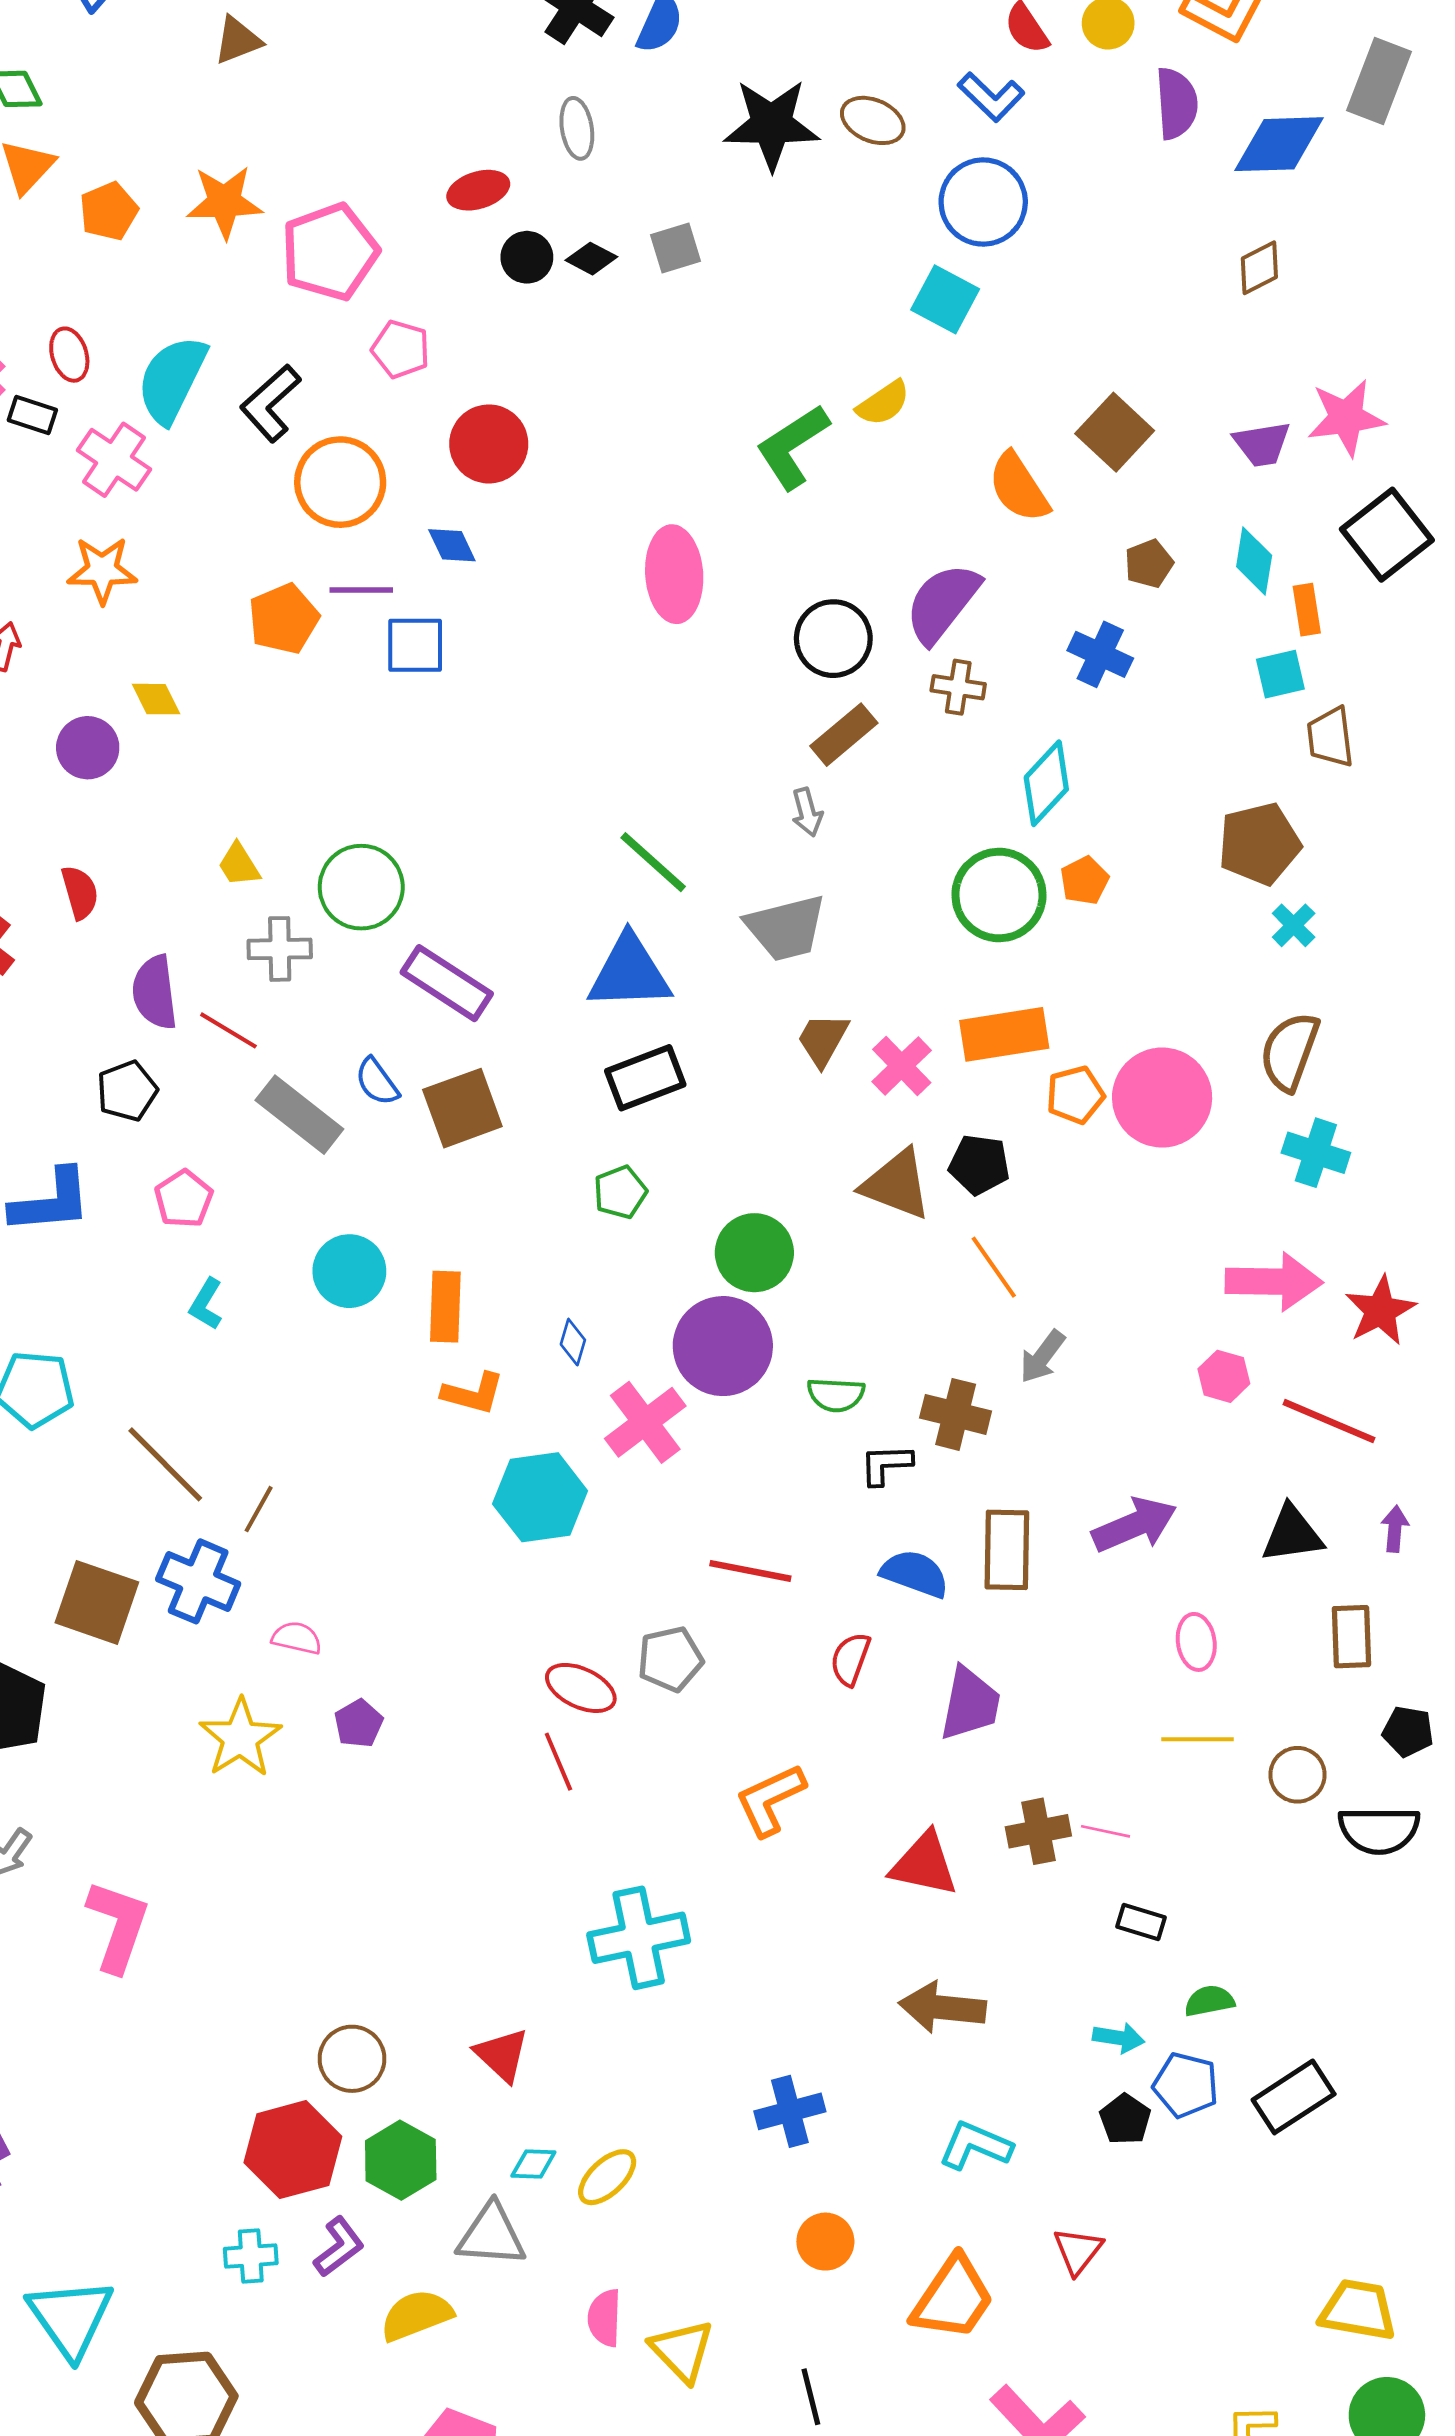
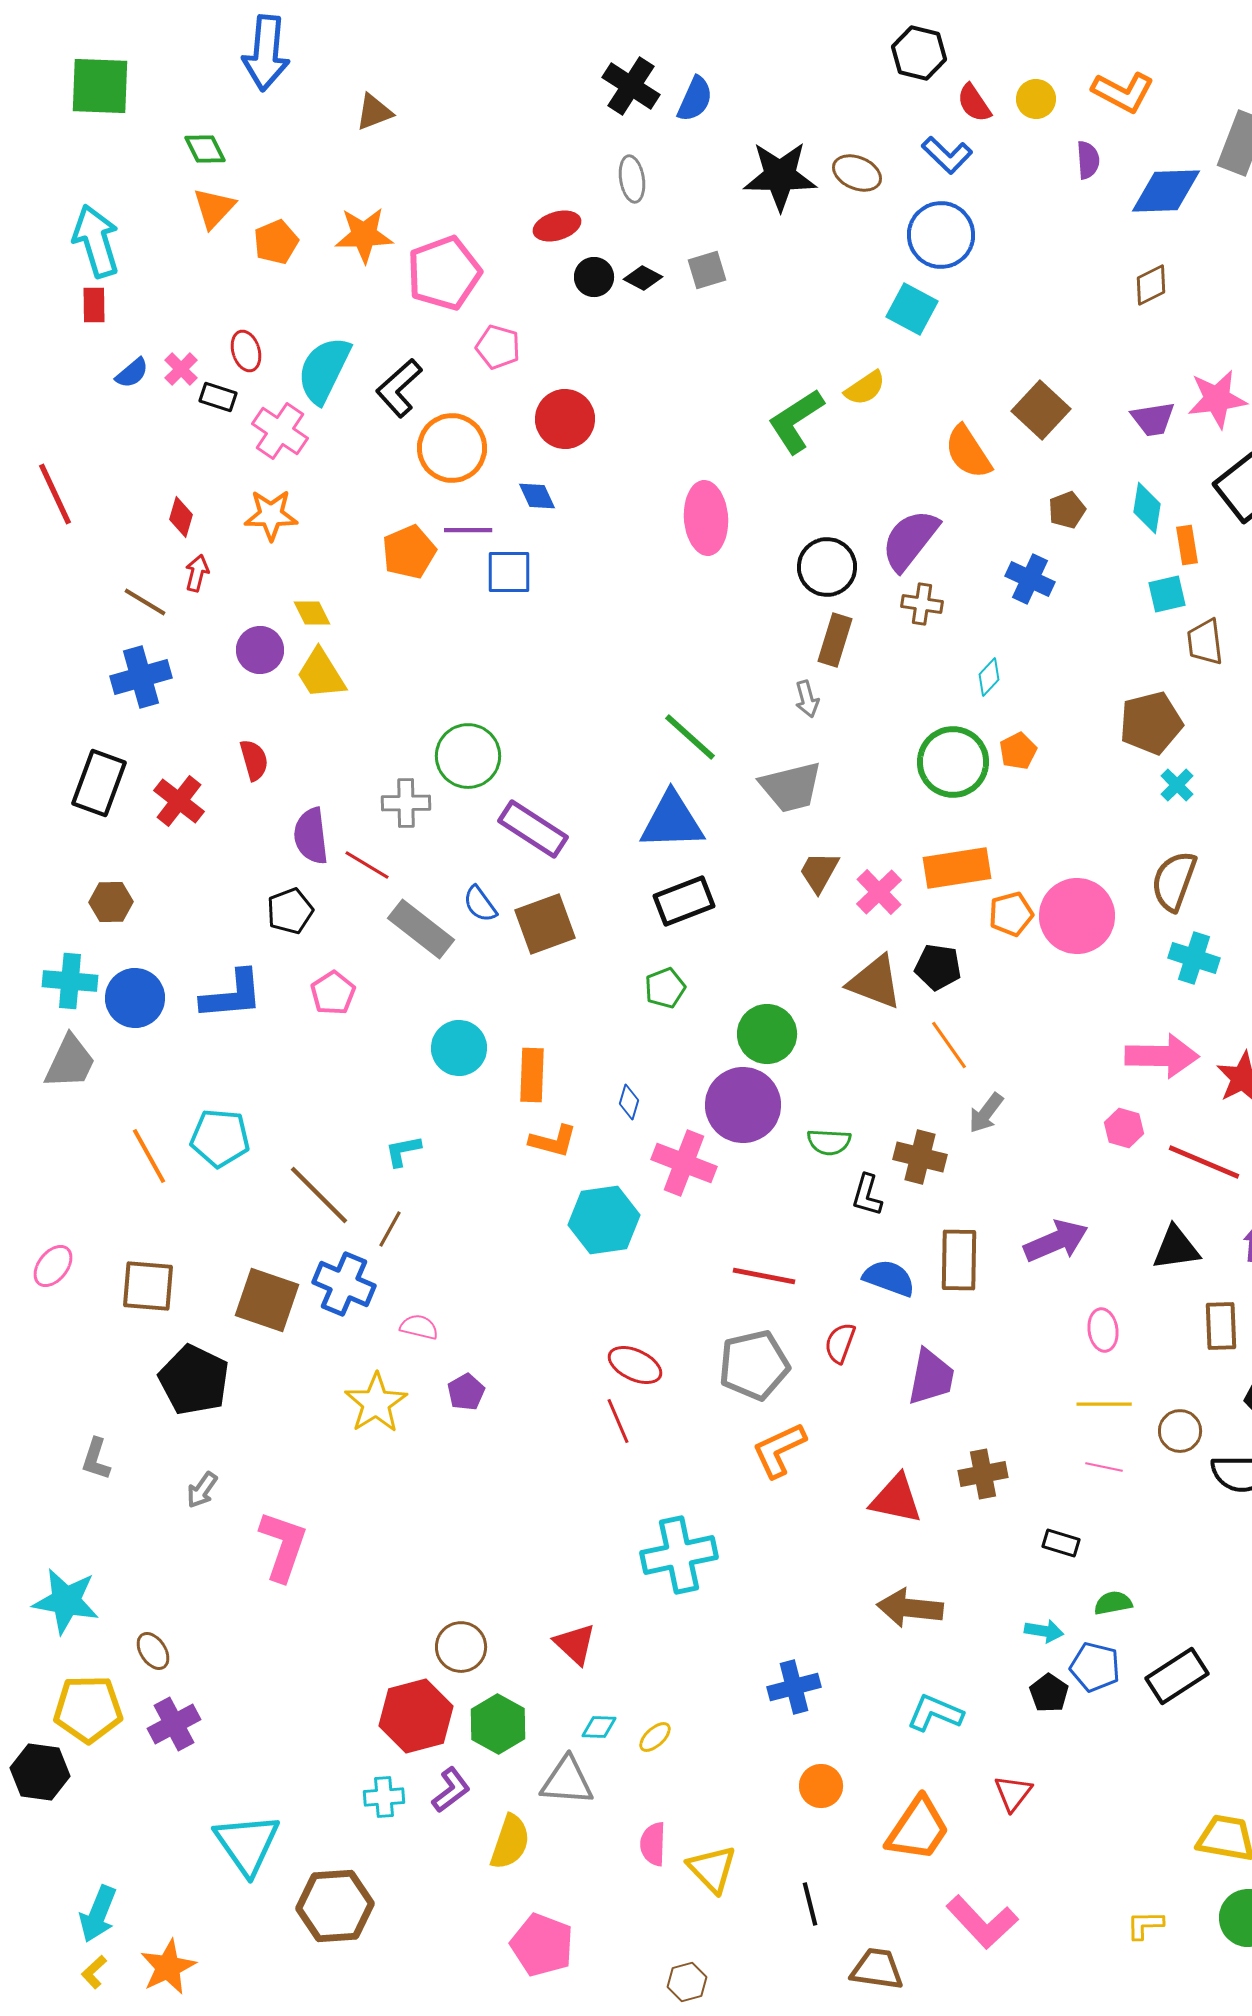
purple semicircle: (1177, 103) -> (1088, 160), size x0.7
brown rectangle: (844, 735) -> (835, 640), turned -33
cyan diamond: (1046, 783) -> (989, 677), size x0.6
yellow trapezoid: (239, 865) -> (321, 674), moved, size x1.5
cyan L-shape: (206, 1304) -> (403, 1151), moved, turned 48
pink cross: (645, 1422) -> (684, 1163), turned -32
black L-shape: (886, 1464) -> (867, 1195), turned -72
gray pentagon: (670, 1659) -> (754, 1365), moved, size x1.4
pink line: (1105, 1831) -> (1104, 1467), moved
yellow ellipse: (607, 2177) -> (655, 1737), size x0.7
yellow semicircle: (416, 2315) -> (510, 1842), turned 130

